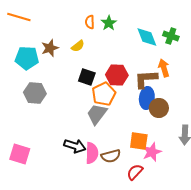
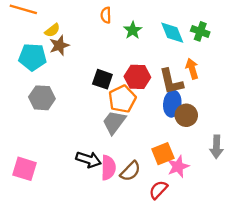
green star: (109, 23) -> (133, 30), moved
yellow semicircle: (78, 46) -> (52, 30), moved
brown L-shape: (146, 79) -> (171, 82), turned -100
orange square: (139, 141) -> (163, 154), turned -30
brown semicircle: (111, 156) -> (130, 171), turned -30

